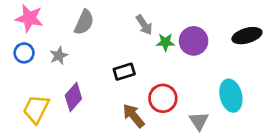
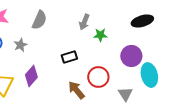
gray arrow: (144, 25) -> (84, 22), turned 56
black ellipse: (247, 36) -> (142, 21), moved
purple circle: (194, 41) -> (131, 56), moved

